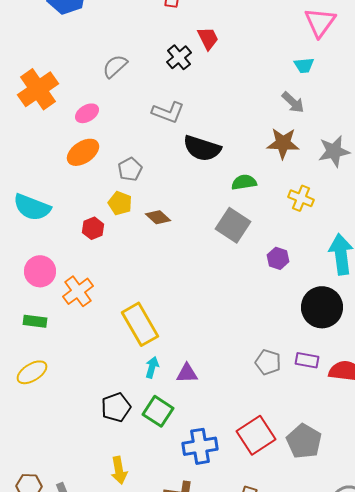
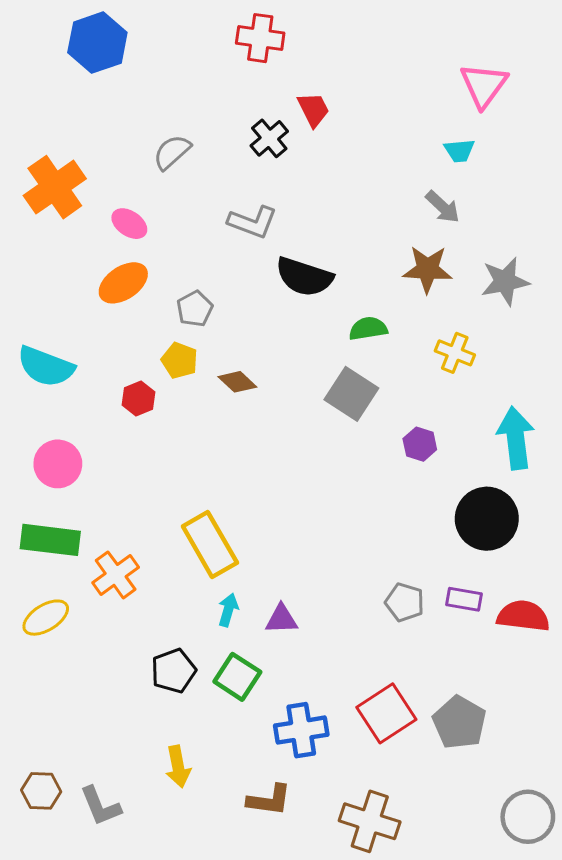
pink ellipse: (87, 113) -> (129, 224), turned 65
orange cross: (78, 291) -> (116, 575), moved
green rectangle: (35, 321) -> (50, 540), size x1.6

